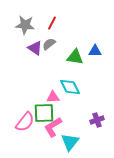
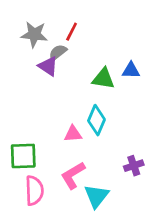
gray semicircle: (49, 44) -> (58, 52), moved
cyan diamond: (70, 87) -> (96, 120), turned 50
green square: (44, 113) -> (23, 156), moved
pink semicircle: (25, 122) -> (34, 190), moved, turned -40

